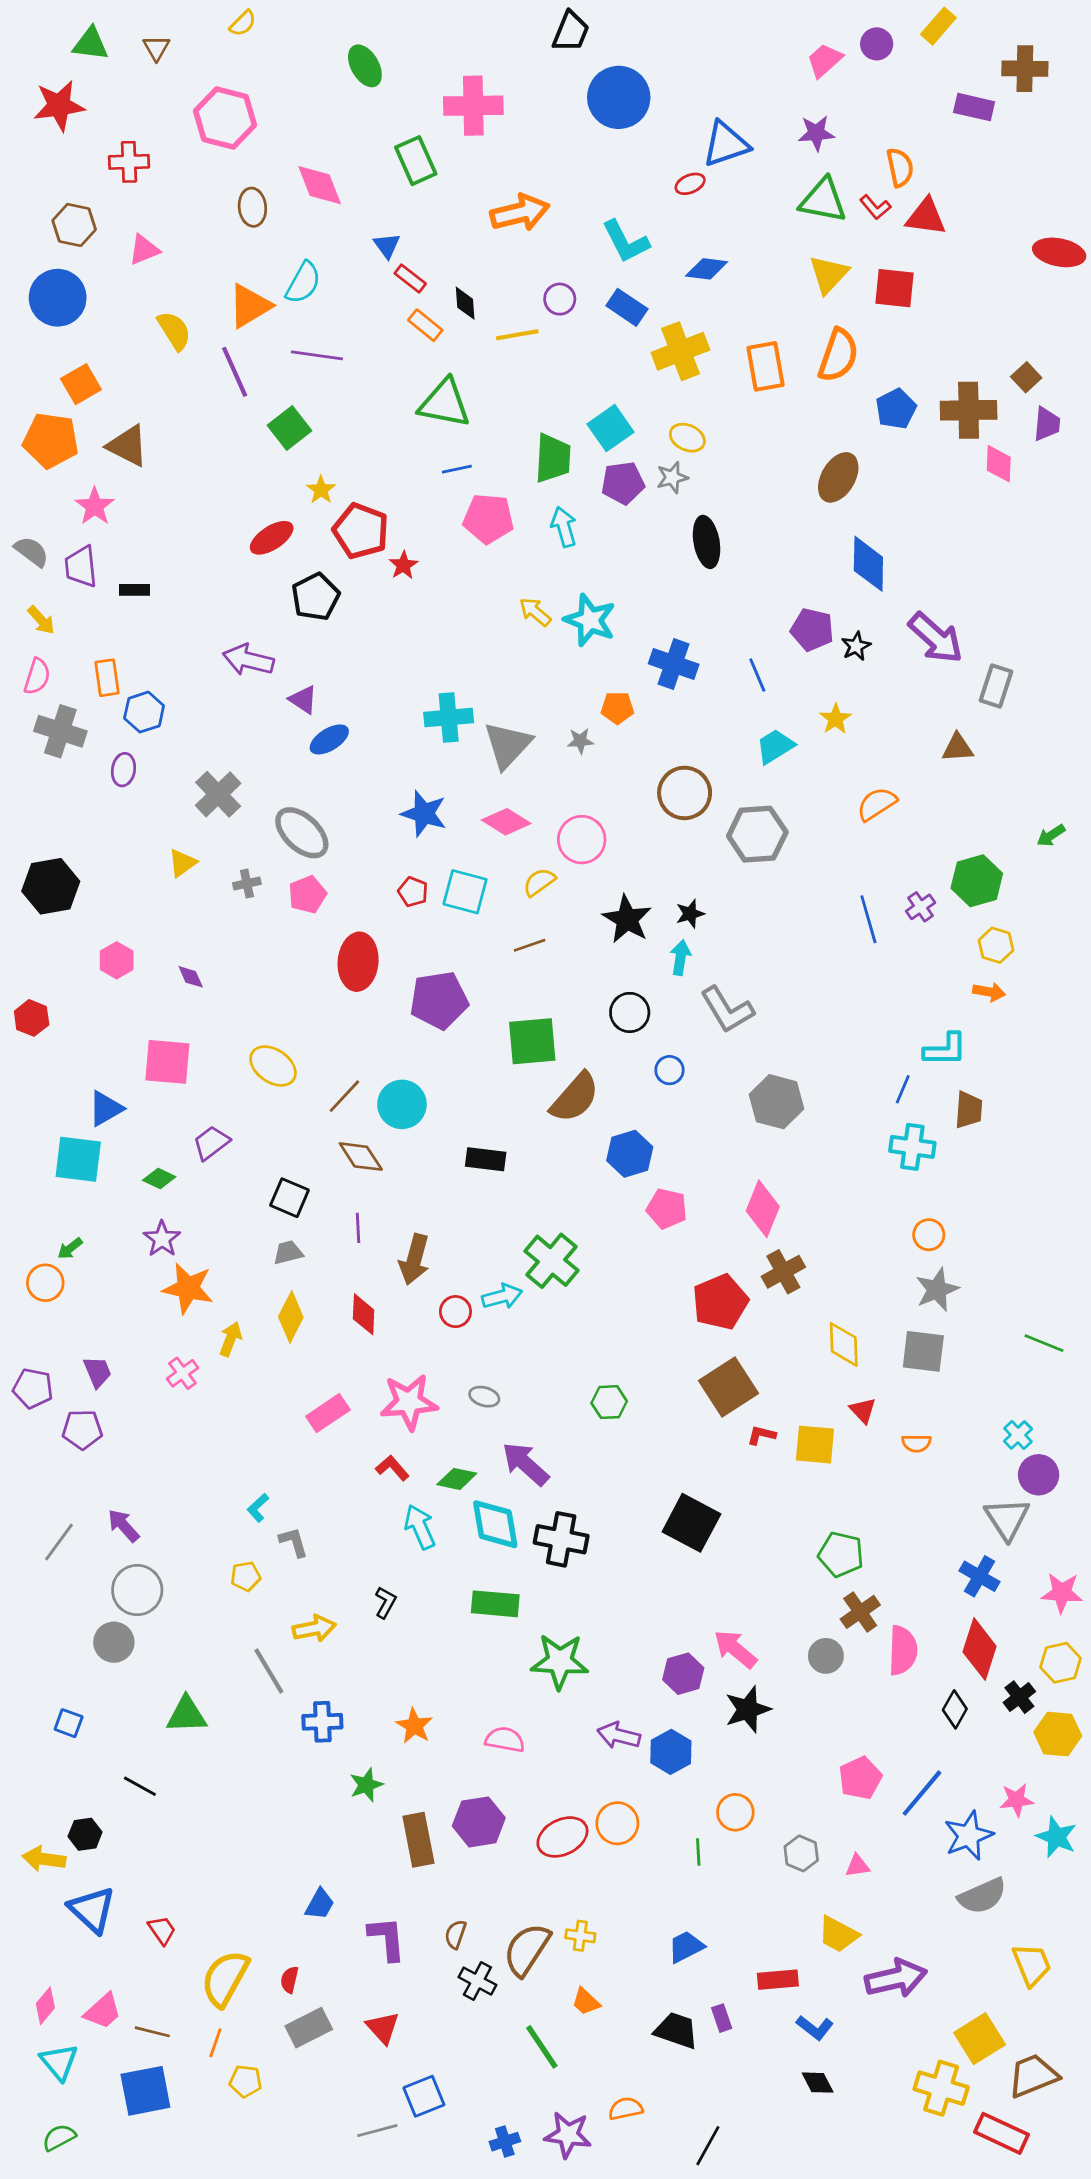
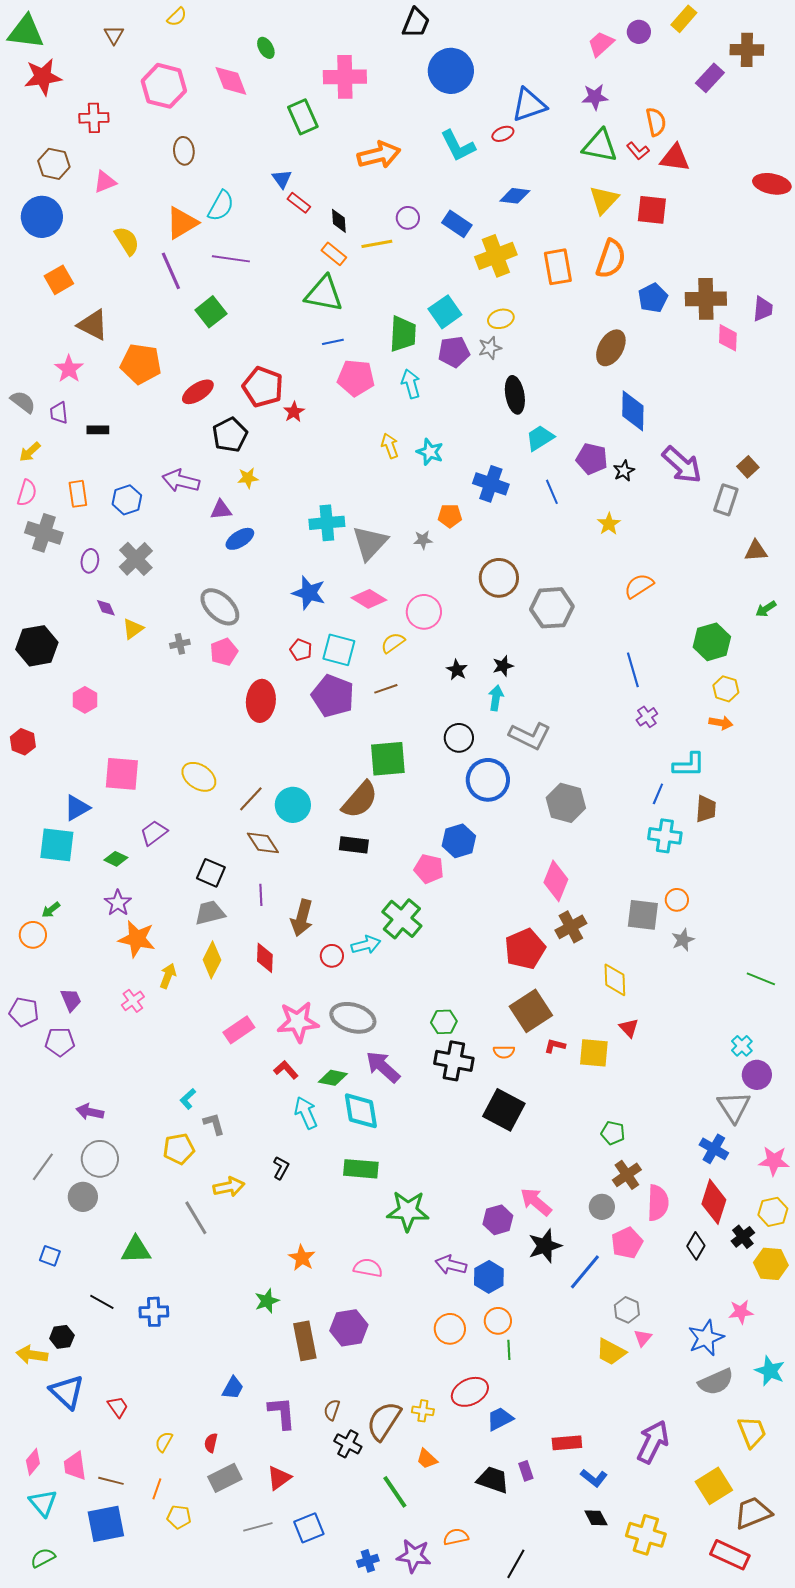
green triangle: (91, 44) -> (26, 32), moved, size x1.4
green ellipse: (365, 66) -> (266, 48), size x0.7
purple rectangle: (974, 107) -> (710, 78), turned -60
pink diamond: (320, 185) -> (231, 81), moved
cyan L-shape: (626, 241) -> (458, 146), moved
orange rectangle: (425, 325) -> (334, 254), moved
brown square: (1026, 377) -> (748, 467), moved
yellow ellipse: (687, 438) -> (501, 319), turned -40
orange pentagon: (51, 440) -> (141, 364), moved
yellow star: (321, 490) -> (248, 478), moved, turned 30
purple trapezoid: (81, 567) -> (59, 413), size x0.7
yellow arrow: (535, 612) -> (390, 446), turned 30
yellow arrow: (41, 620) -> (30, 452), turned 90
cyan star: (590, 620) -> (430, 452), size x0.7
purple triangle: (303, 700) -> (221, 510), turned -40
blue hexagon: (144, 712) -> (127, 500), moved
cyan trapezoid: (775, 746) -> (540, 438), moved
brown triangle: (958, 748) -> (756, 551), moved
gray cross: (218, 794) -> (136, 559), moved
purple cross: (921, 907) -> (647, 717), moved
black star: (627, 919) -> (457, 670), size x0.6
purple diamond: (191, 977) -> (106, 608), moved
purple pentagon: (439, 1000) -> (333, 696), moved, turned 30
gray L-shape: (727, 1010) -> (530, 736), turned -33
blue circle: (669, 1070) -> (488, 780), size x2.0
brown semicircle: (575, 1098) -> (360, 800), moved
pink pentagon: (667, 1209) -> (429, 869), moved
gray trapezoid: (288, 1253) -> (210, 913), size x1.4
gray star: (937, 1290) -> (683, 940), size x0.7
gray square: (923, 1351) -> (643, 915), moved
gray ellipse: (484, 1397) -> (353, 1018), size x2.0
orange semicircle: (916, 1443) -> (504, 1052), moved
purple arrow: (123, 1526) -> (90, 1112), turned -36
black cross: (561, 1539) -> (454, 1061), moved
gray line: (59, 1542) -> (43, 1167), moved
green pentagon: (841, 1554) -> (613, 1133), size x0.7
yellow pentagon: (246, 1576) -> (179, 1149), size x1.4
blue cross: (322, 1722) -> (154, 1312), moved
pink pentagon: (860, 1778) -> (627, 1243), moved
blue line: (922, 1793) -> (585, 1272), moved
orange circle: (735, 1812) -> (498, 1321), moved
red ellipse: (562, 1837) -> (470, 1392), moved
cyan star: (1056, 1837) -> (770, 1371), moved
gray hexagon: (801, 1853) -> (627, 1310), moved
pink triangle: (857, 1866) -> (643, 1338), moved, turned -42
yellow trapezoid: (838, 1934) -> (611, 1352), moved
yellow semicircle: (225, 1978) -> (164, 1442), size x0.5
purple arrow: (896, 1978) -> (653, 1442), turned -51
pink trapezoid: (103, 2011) -> (75, 1466), turned 124
red triangle: (383, 2028) -> (279, 1478), turned 36
yellow cross: (941, 2088) -> (646, 1535), moved
gray line: (377, 2131) -> (258, 1527), moved

